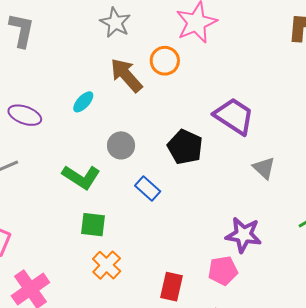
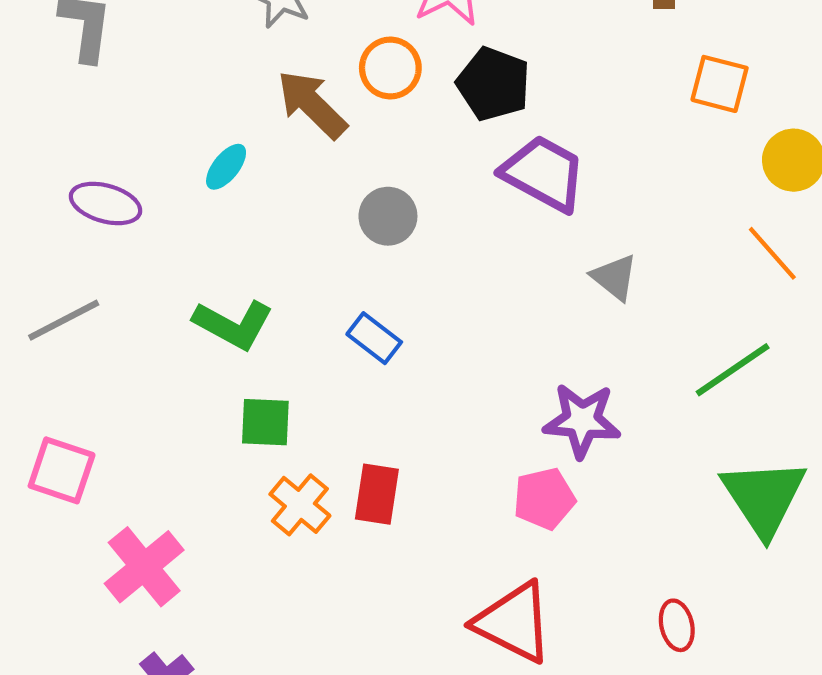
gray circle: (121, 145) -> (388, 216), moved
black pentagon: (185, 147) -> (494, 84), moved
red rectangle: (171, 287) -> (377, 494), moved

